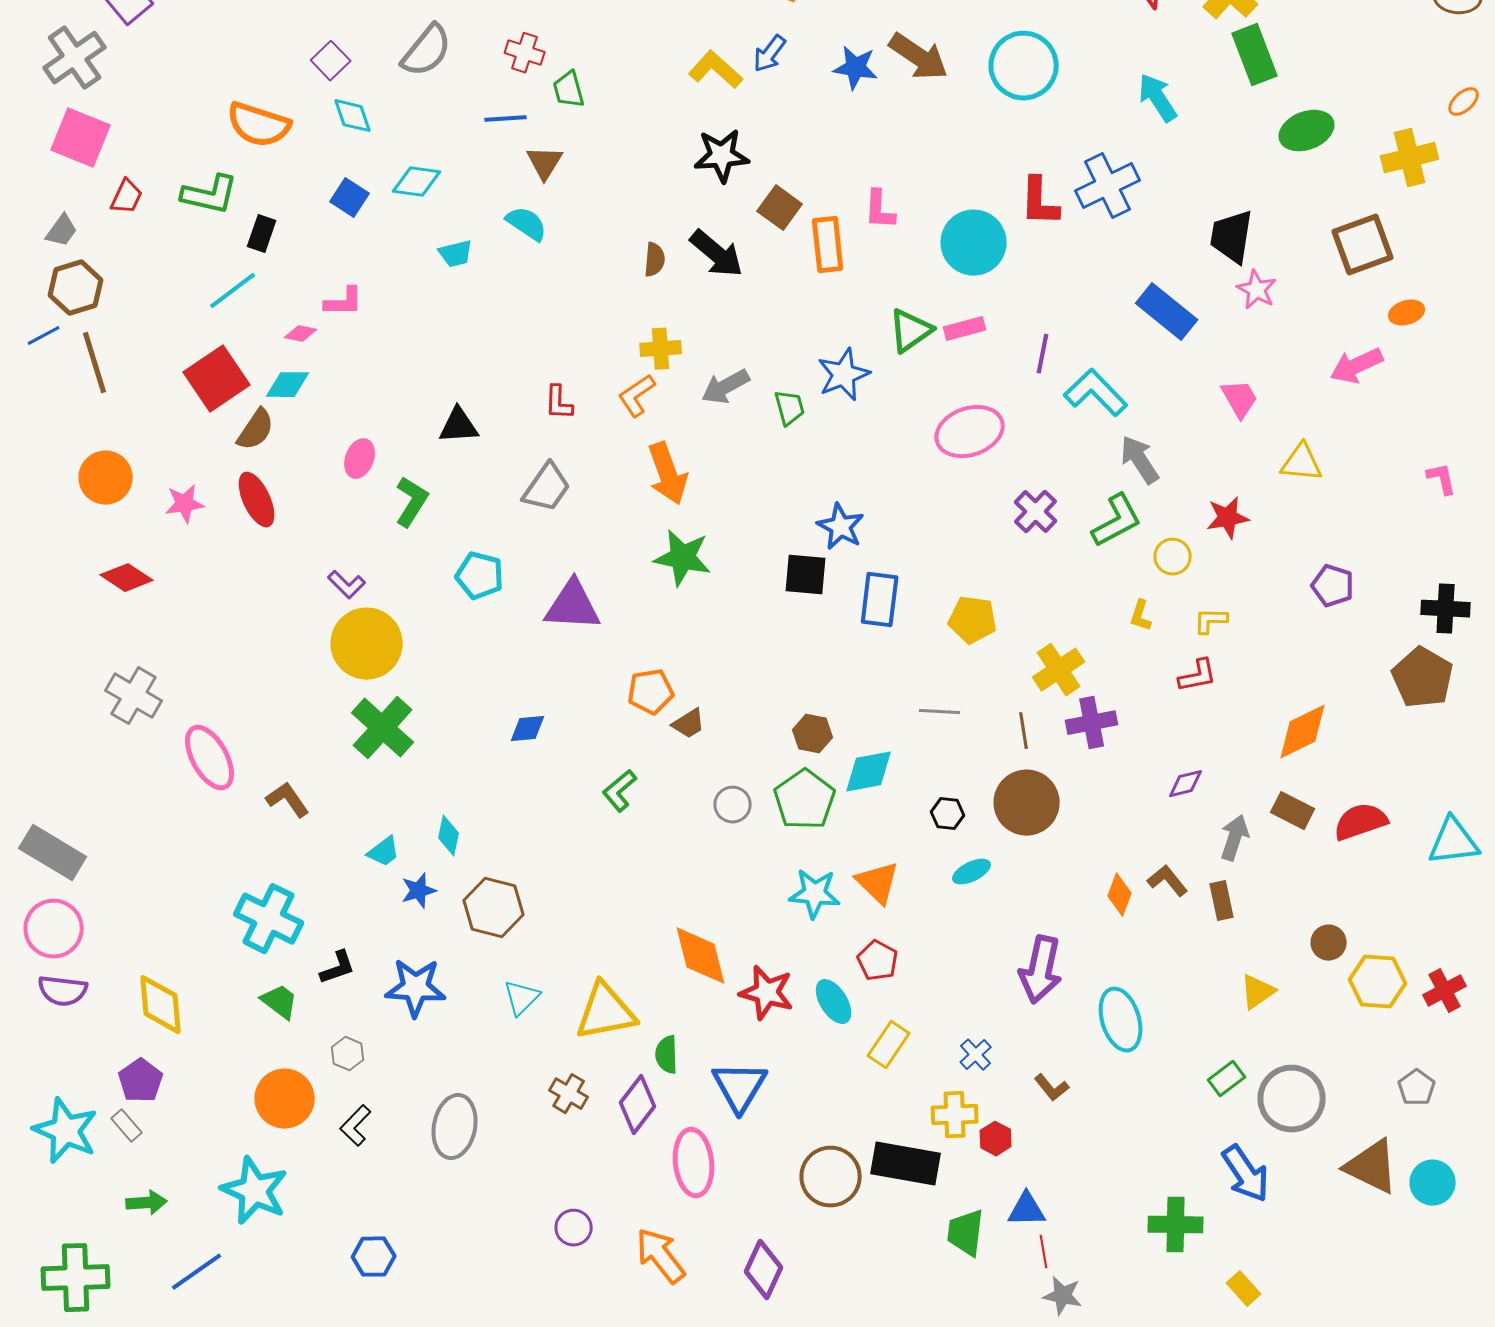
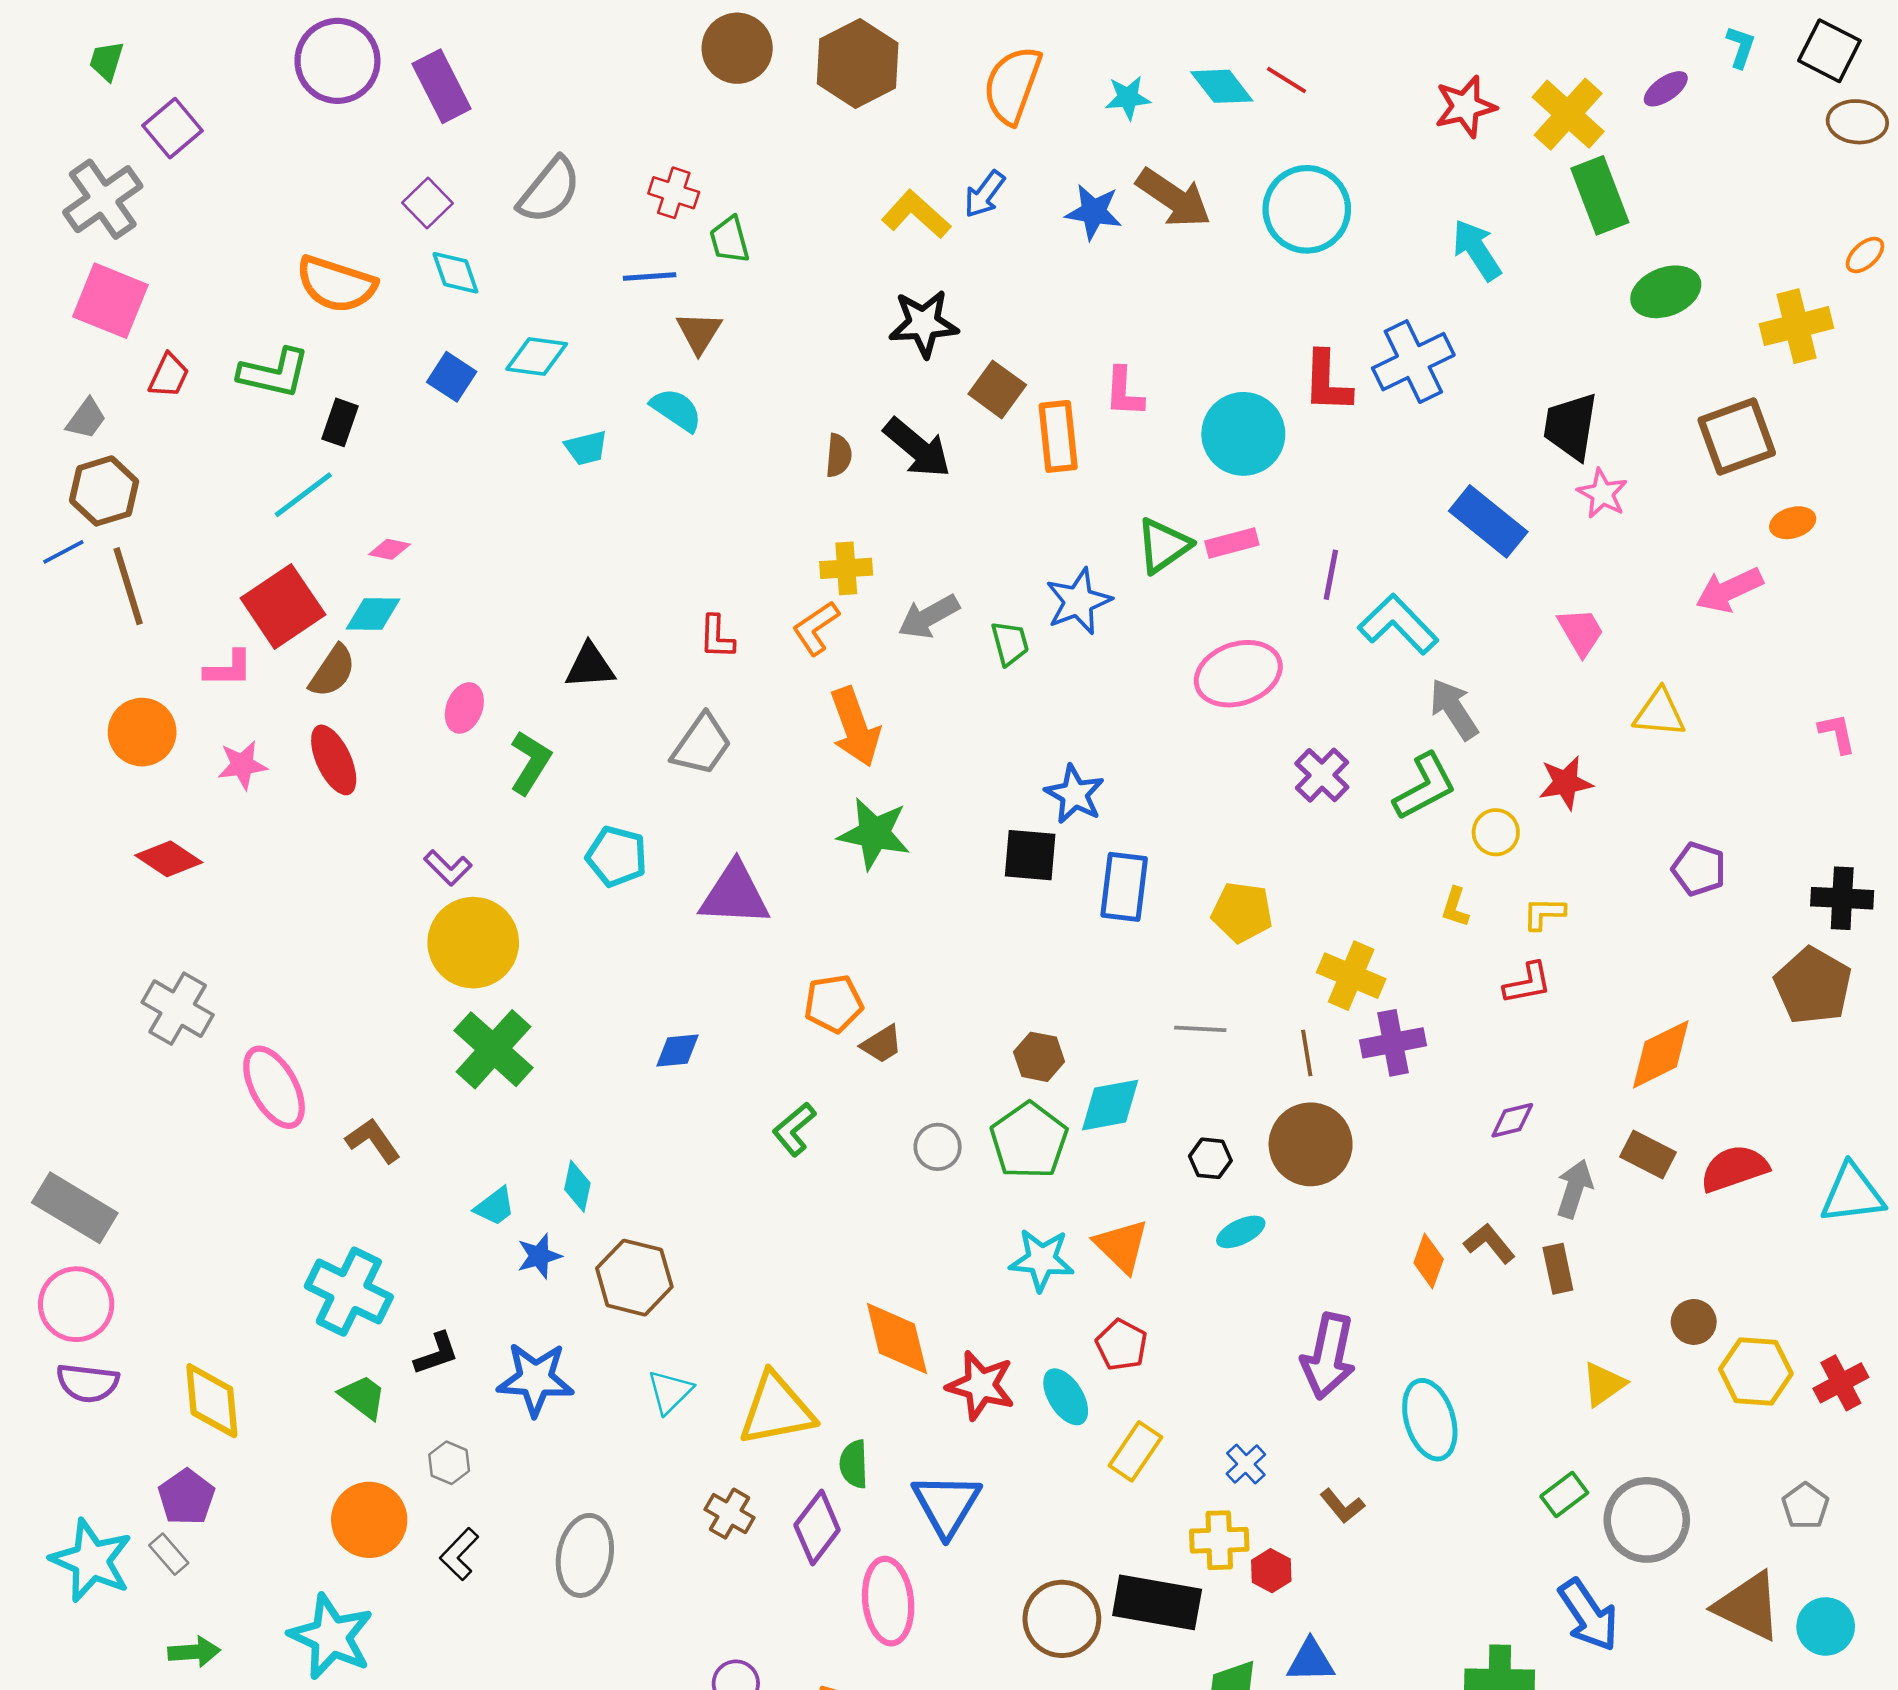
pink L-shape: (344, 302) -> (228, 669), moved
yellow cross: (1059, 670) -> (1351, 976), turned -33

